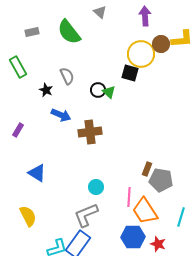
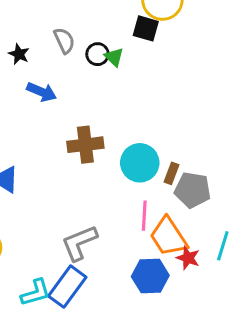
gray semicircle: (67, 76) -> (64, 41), moved
brown cross: (90, 132) -> (85, 145), moved
cyan circle: (96, 187) -> (140, 163), moved, size x1.6
red star: (158, 244) -> (188, 258), moved

